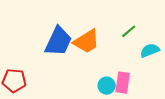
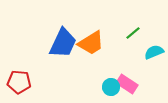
pink rectangle: (123, 83) -> (127, 84), turned -65

